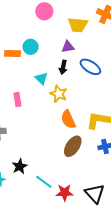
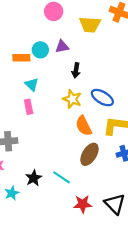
purple triangle: (68, 47) -> (62, 47), moved
blue ellipse: (90, 67) -> (102, 98), moved
cyan triangle: (41, 78) -> (32, 84), moved
cyan line: (44, 182) -> (62, 177), moved

